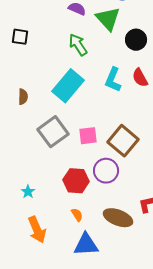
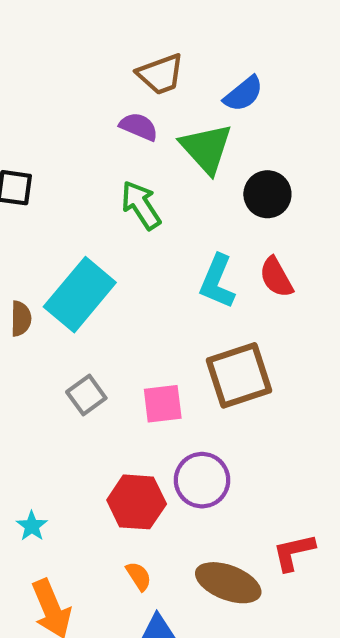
cyan rectangle: (68, 86) -> (80, 295), moved
gray square: (53, 132) -> (86, 395), size x0.6
brown square: (123, 141) -> (239, 375), moved, turned 32

